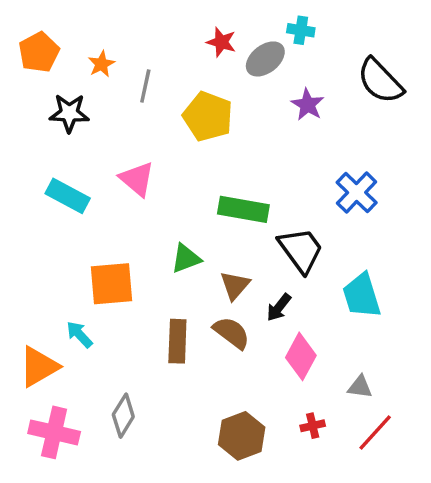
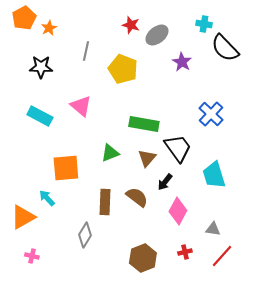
cyan cross: (301, 30) -> (204, 24), moved
orange pentagon: (39, 52) -> (24, 18), moved
orange star: (101, 64) -> (49, 28), moved
brown triangle: (235, 285) -> (147, 158), moved
gray diamond: (123, 416) -> (85, 235), moved
pink cross: (54, 432) -> (32, 256), size x0.5

